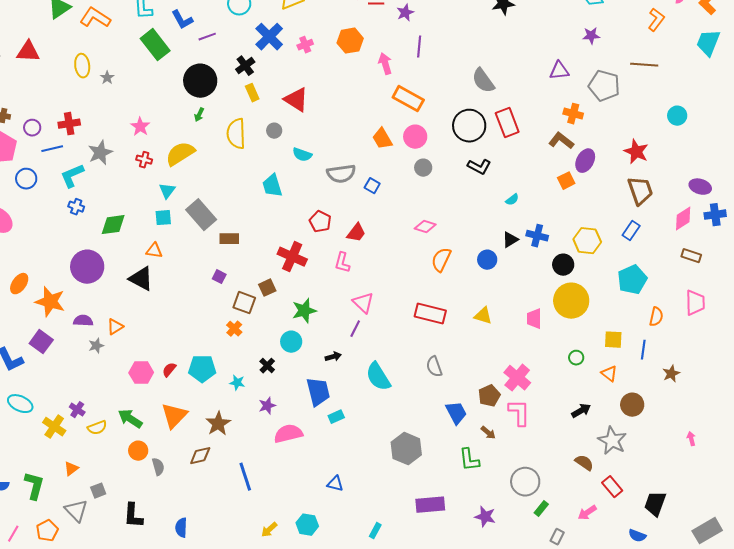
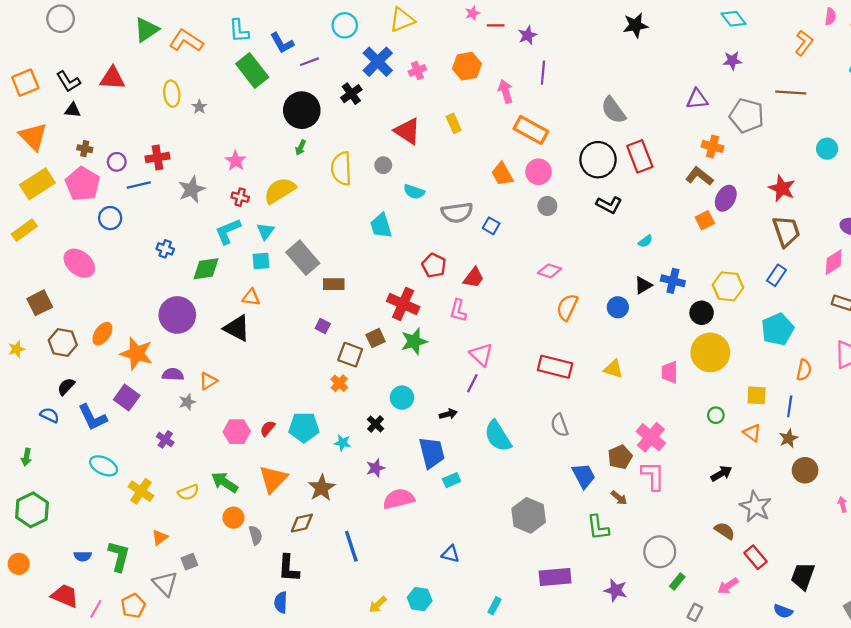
yellow rectangle: (252, 93) -> (454, 123), moved
cyan L-shape: (72, 176) -> (228, 231), moved
green star: (304, 311) -> (414, 341), moved
brown star: (671, 374) -> (789, 438), moved
brown circle: (632, 405) -> (805, 470), moved
purple cross: (77, 410) -> (165, 439), moved
black L-shape: (133, 516) -> (289, 568), moved

